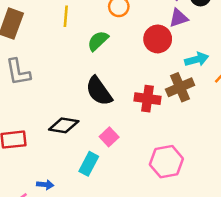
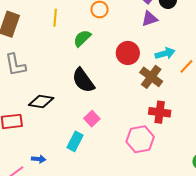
red circle: (158, 39) -> (128, 53), moved
brown cross: (180, 87) -> (151, 77), turned -30
red cross: (148, 99) -> (160, 112), moved
black diamond: (64, 125) -> (41, 102), moved

